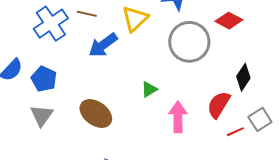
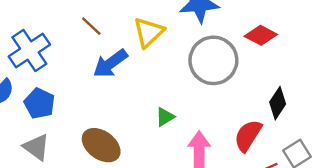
brown line: (87, 14) -> (91, 26), turned 30
blue cross: (51, 24) -> (29, 51), moved
gray triangle: (42, 116) -> (36, 147), turned -30

